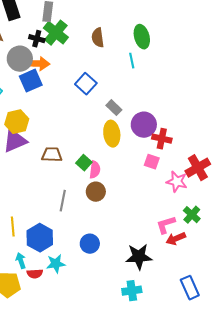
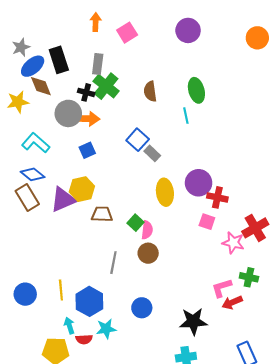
blue square: (31, 81) -> (87, 150), moved, size x0.7
gray rectangle: (114, 108) -> (152, 153), moved
yellow hexagon: (17, 122) -> (82, 189), moved
green cross: (192, 215) -> (249, 277), turned -30

